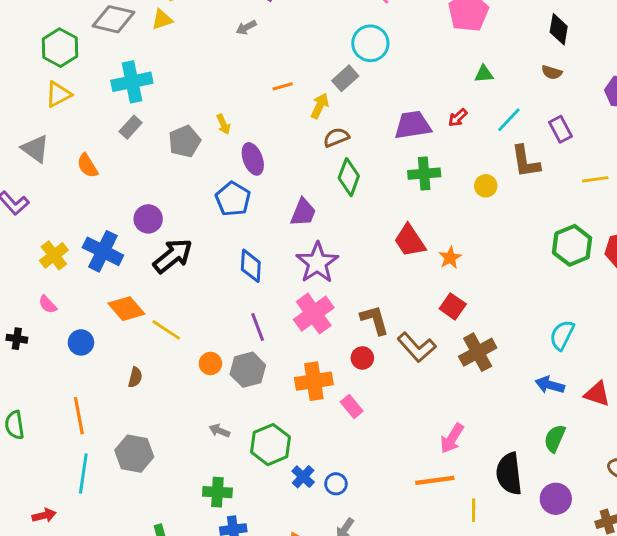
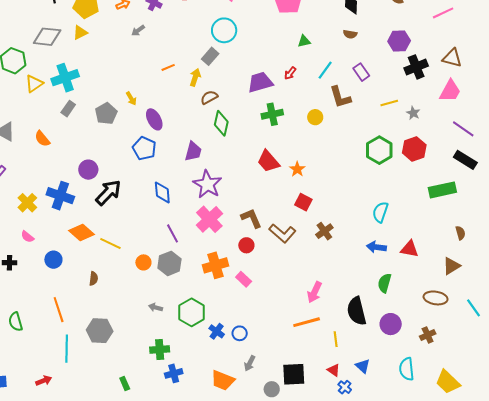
yellow triangle: (58, 94) -> (34, 84), moved
brown cross: (478, 352) -> (324, 231), size x0.7

